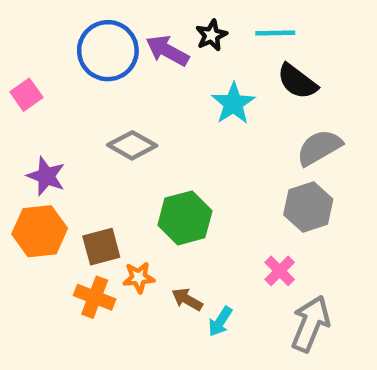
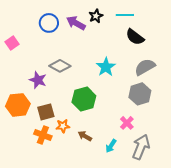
blue circle: (108, 51) -> (49, 23), size x0.7
cyan star: (233, 103) -> (106, 67), moved
purple star: (46, 176) -> (38, 80), moved
cyan arrow: (220, 321) -> (111, 146), moved

